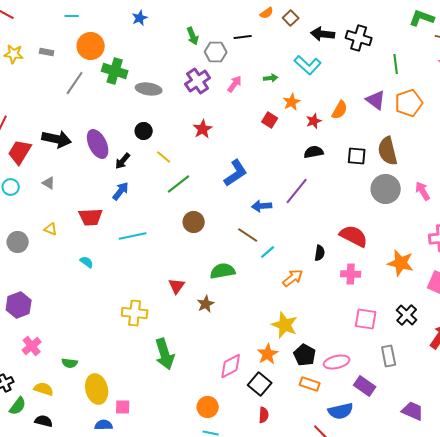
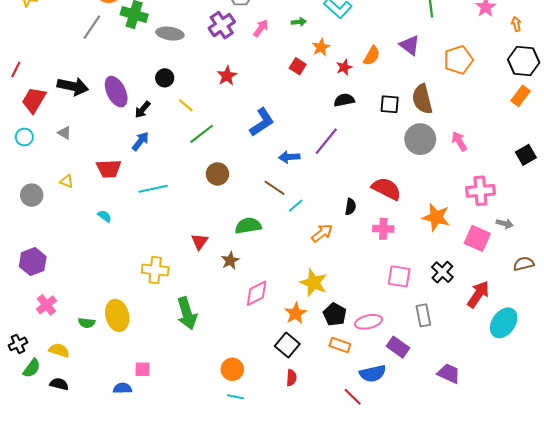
orange pentagon: (409, 103) -> (458, 60), moved
pink diamond: (231, 366) -> (257, 293), moved
yellow ellipse: (97, 389) -> (117, 315), moved

